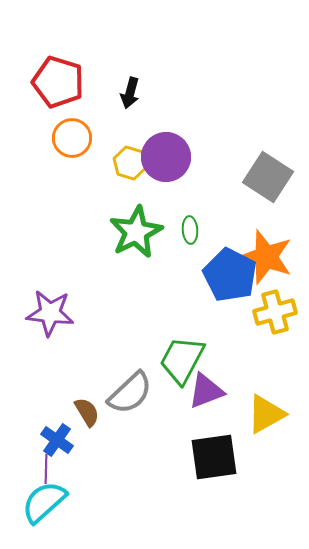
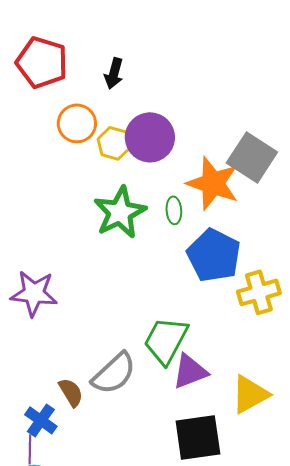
orange circle: (72, 138) -> (77, 123), moved
orange star: (266, 257) -> (213, 183), moved

